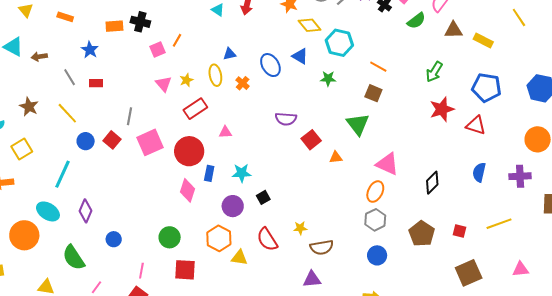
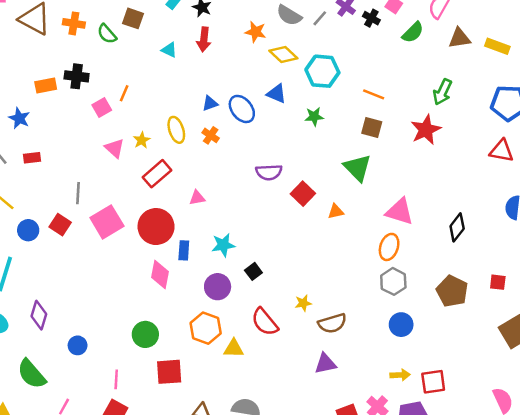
blue triangle: (230, 54) -> (210, 103), moved
red star: (442, 109) -> (426, 130), moved

